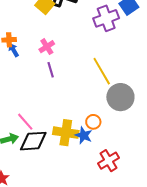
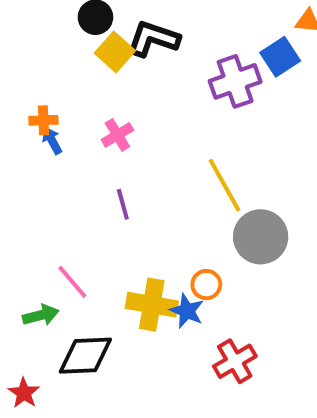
purple line: (51, 70) -> (123, 204), moved
black diamond: (33, 141) -> (85, 356), moved

